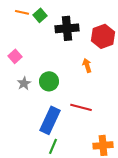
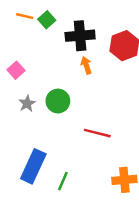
orange arrow: (87, 65) -> (86, 65), moved
blue rectangle: (50, 120) -> (33, 166), moved

